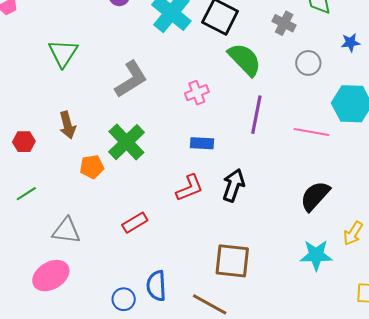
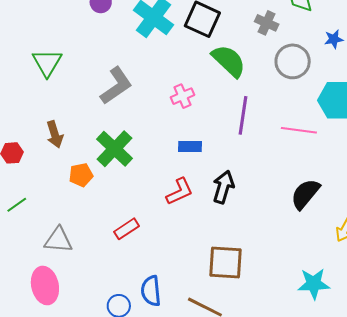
gray circle: (308, 63) -> (293, 61), size x1.4
cyan star: (316, 255) -> (314, 284), moved
pink ellipse: (51, 276) -> (45, 285), turned -69

